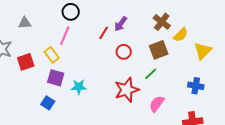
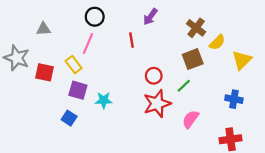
purple arrow: (121, 24) -> (150, 17), moved
red line: (104, 33) -> (131, 40), turned -40
red circle: (124, 52) -> (154, 76), moved
red square: (26, 62) -> (45, 72), turned 30

